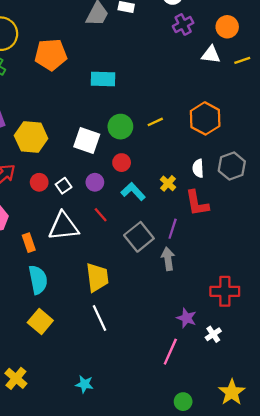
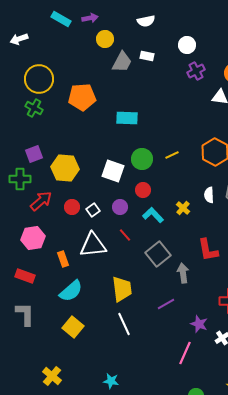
red L-shape: (197, 203) -> (208, 250), moved
purple line: (173, 229) -> (166, 304), moved, turned 42
cyan semicircle: (38, 280) -> (71, 291), turned 60

